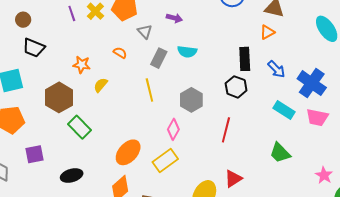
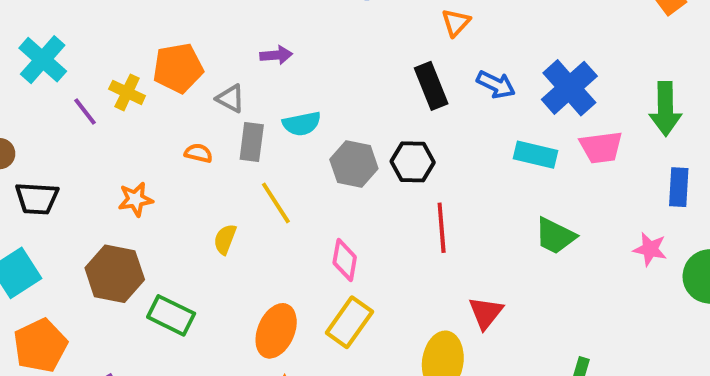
cyan semicircle: (187, 52) -> (302, 124), moved
gray rectangle: (159, 58) -> (252, 142), moved
blue cross: (312, 83) -> (569, 88), turned 32
yellow semicircle: (101, 85) -> (225, 239), moved
black hexagon: (236, 87) -> (413, 162), moved
gray hexagon: (191, 100) -> (354, 164), moved

